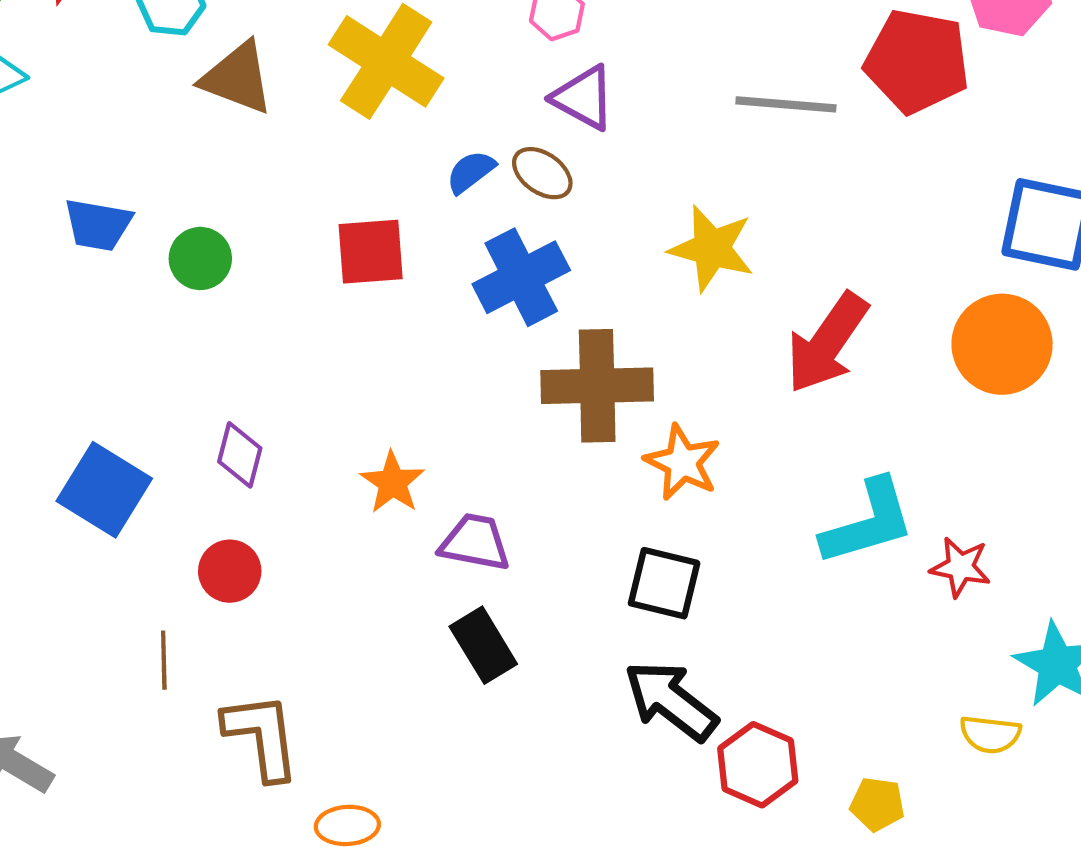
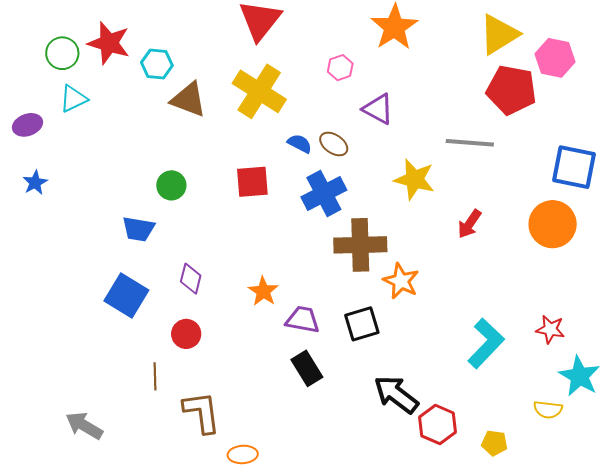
purple triangle: (584, 98) -> (378, 109), moved
gray line: (786, 104) -> (470, 143), moved
blue semicircle: (471, 172) -> (300, 144), turned 65
blue trapezoid: (98, 225) -> (138, 229), moved
red arrow: (827, 343) -> (469, 224), size x0.6
cyan L-shape: (868, 522) -> (486, 343), moved, turned -30
red star: (960, 567) -> (550, 329), moved
black square: (664, 583) -> (362, 324), moved, turned -30

